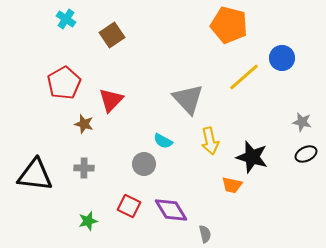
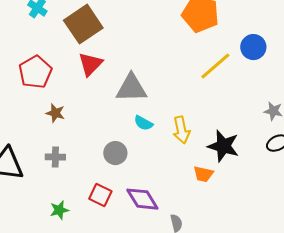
brown square: (112, 35) -> (83, 24), size x1.5
gray triangle: (188, 99) -> (131, 88), moved, turned -48
red triangle: (111, 100) -> (90, 64), moved
cyan semicircle: (163, 141) -> (143, 123), moved

